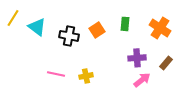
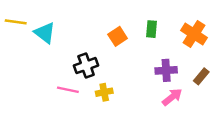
yellow line: (13, 18) -> (16, 22), turned 66
black cross: (69, 36) -> (86, 66), moved, turned -30

